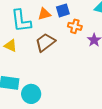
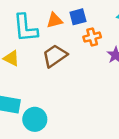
orange cross: (75, 26) -> (92, 37), turned -32

